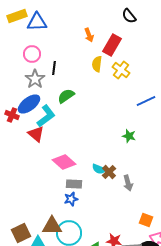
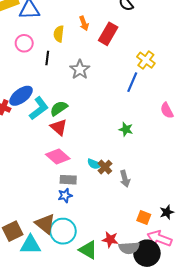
yellow semicircle: (97, 64) -> (59, 34), moved
yellow cross: (121, 70) -> (146, 60), moved
gray star: (35, 79) -> (80, 70), moved
green semicircle: (66, 96) -> (59, 108), moved
blue line: (146, 101) -> (132, 82), moved, turned -42
red triangle: (36, 134) -> (59, 127), moved
brown triangle: (52, 226) -> (45, 224), turned 40

